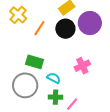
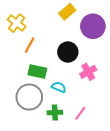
orange line: (39, 28) -> (30, 45), moved
black circle: (65, 29) -> (68, 52), moved
green cross: (56, 97) -> (55, 113), moved

